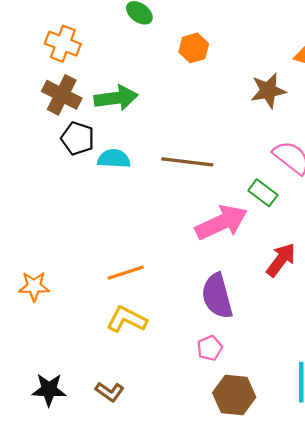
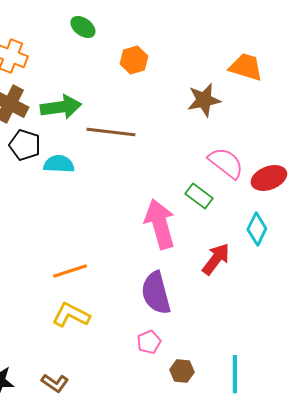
brown line: (187, 162) -> (111, 132), moved
pink arrow: (221, 223) -> (160, 224), turned -81
brown hexagon: (234, 395) -> (182, 371), moved, size x0.6

